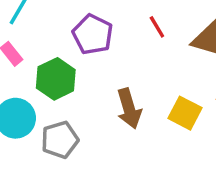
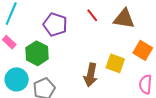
brown arrow: (129, 109) -> (91, 75), moved, turned 35

